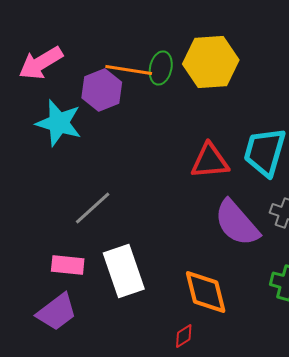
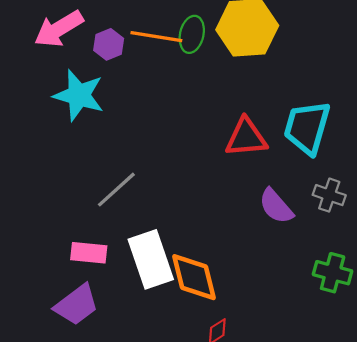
purple hexagon: (102, 90) -> (109, 44), moved, size x0.7
purple semicircle: (237, 223) -> (276, 206), size x0.7
orange diamond: (206, 292) -> (194, 277), moved

